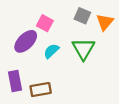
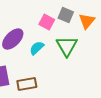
pink square: (45, 23) -> (47, 22), moved

